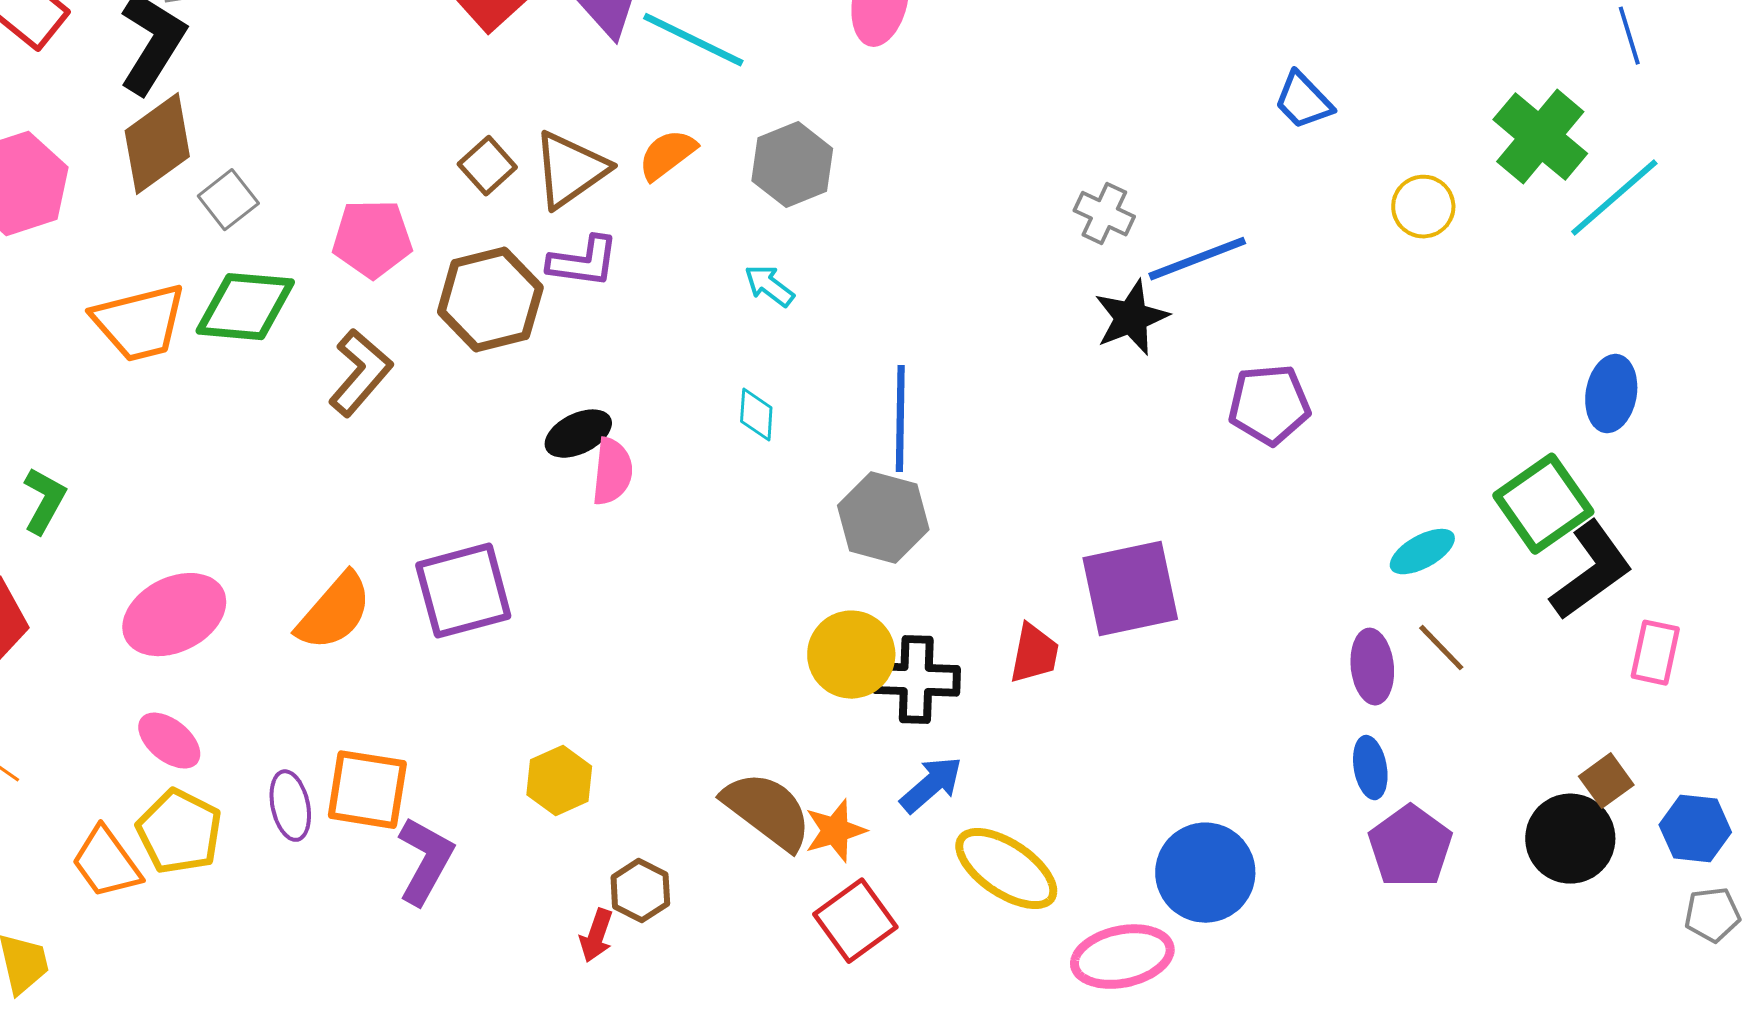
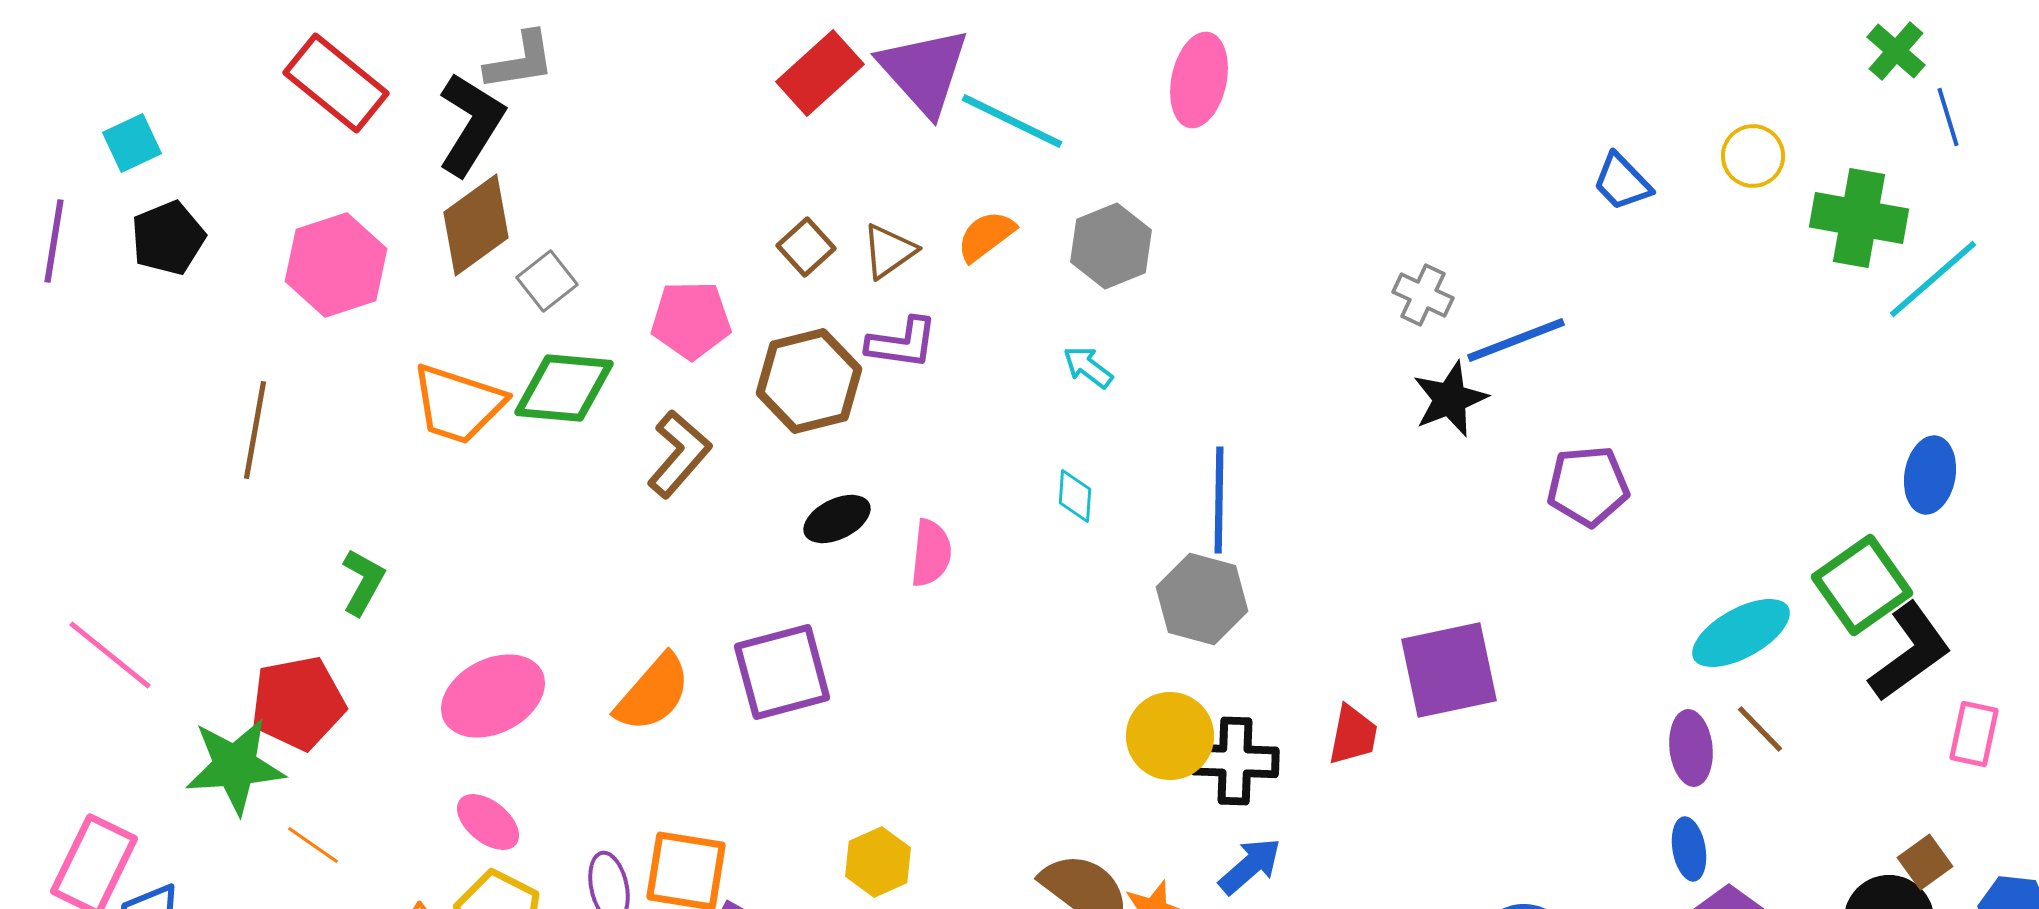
green cross: (1540, 137) -> (1859, 218), turned -30
brown triangle: (570, 170) -> (889, 251), size x0.7
yellow circle: (1423, 207) -> (1753, 156), moved
orange trapezoid: (139, 323) -> (458, 404), turned 32
black ellipse: (578, 434) -> (837, 519), moved
cyan ellipse: (1422, 552) -> (1741, 633), size x1.5

